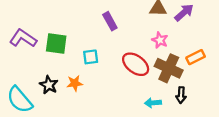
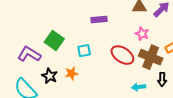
purple rectangle: (110, 21) -> (99, 19), turned -63
purple L-shape: (23, 38) -> (29, 54), moved
green square: (56, 44) -> (54, 40), turned 30

